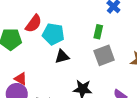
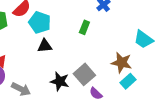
gray square: (104, 55) -> (84, 74), moved, turned -30

